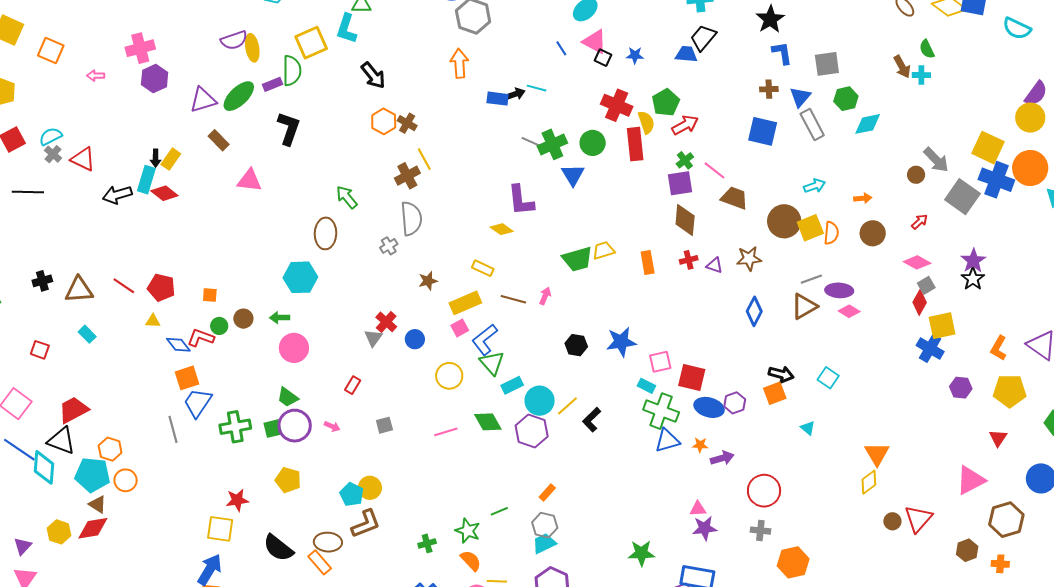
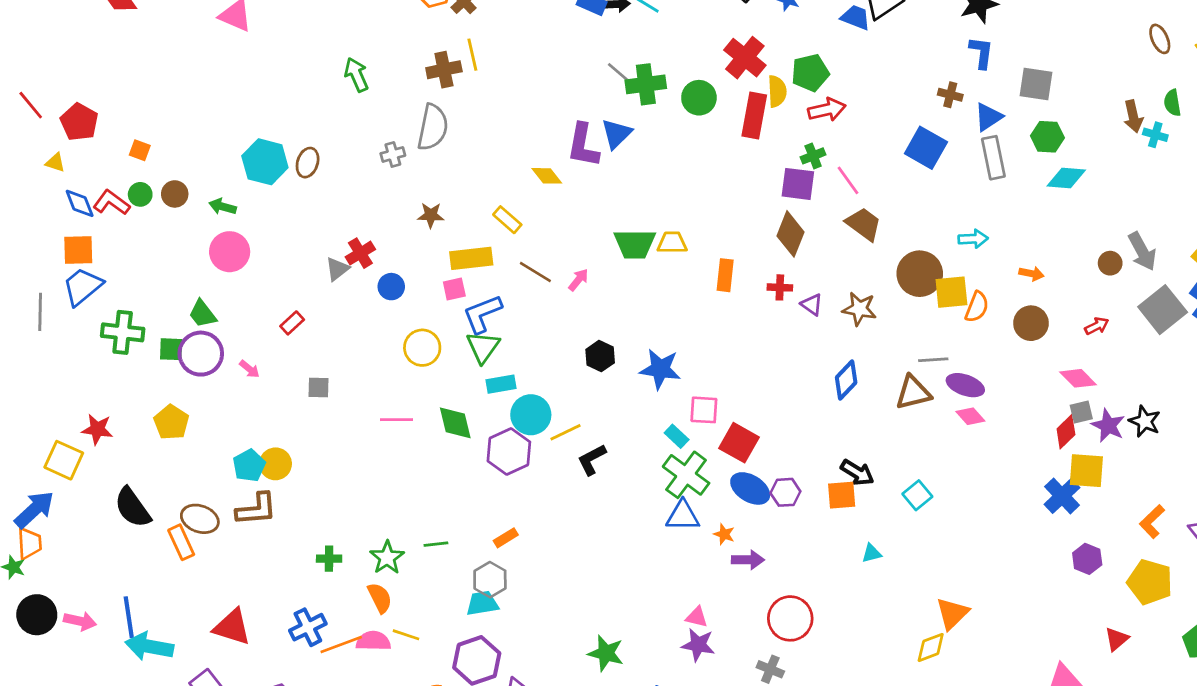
blue triangle: (573, 175) -> (616, 134), moved
brown ellipse: (325, 233) -> (308, 163), moved, size x0.7
purple star: (973, 261) -> (1108, 426), moved, turned -30
black star: (973, 279) -> (1145, 421), turned -30
cyan triangle: (808, 428) -> (872, 553), turned 49

